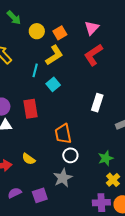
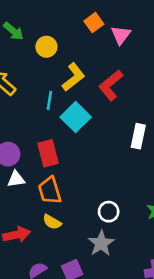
orange square: (60, 33) -> (94, 23), moved
red L-shape: (93, 55) -> (111, 85), moved
cyan square: (53, 84) -> (76, 117), size x1.5
orange trapezoid: (63, 134) -> (50, 190), moved

